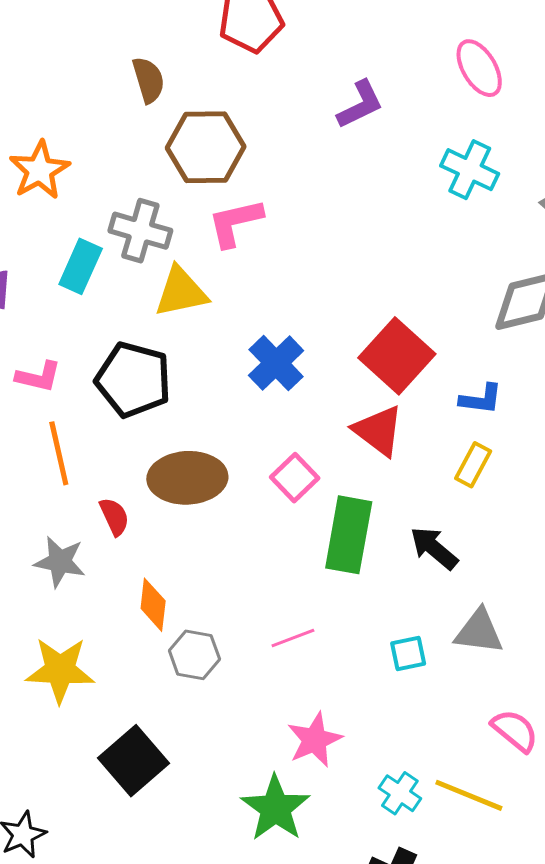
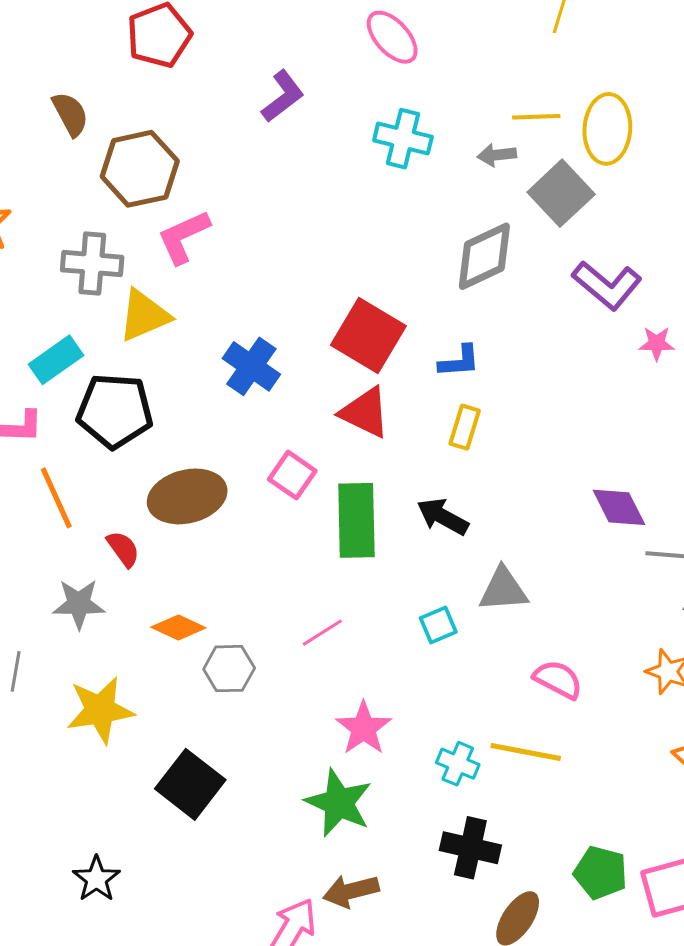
cyan rectangle: (81, 266) -> (56, 360), moved, turned 42
orange diamond: (153, 605) -> (178, 628), turned -60

